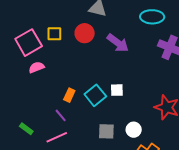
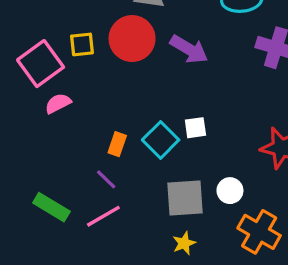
red circle: (85, 33) -> (132, 39), size x1.4
green rectangle: (26, 129) -> (51, 207), size x1.5
gray square: (106, 131) -> (185, 198), size x1.4

